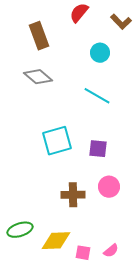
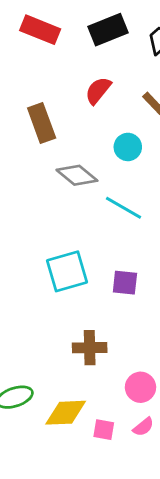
gray diamond: (38, 77) -> (77, 175), moved
pink circle: (109, 187) -> (141, 387), moved

